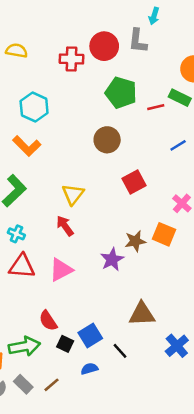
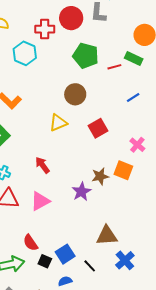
cyan hexagon: (34, 107) -> (25, 53), moved
yellow triangle: (73, 194) -> (58, 123), moved, turned 30
blue cross: (177, 346) -> (125, 260), moved

